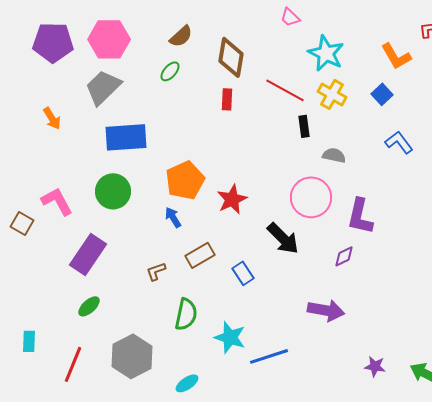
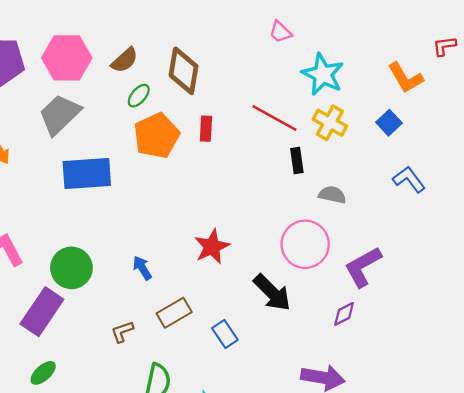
brown semicircle: (181, 36) -> (125, 60), moved
brown diamond: (231, 57) -> (184, 71), moved
orange pentagon: (185, 180) -> (156, 136), moved
green circle: (113, 191) -> (71, 268), moved
purple L-shape: (360, 216) -> (363, 267), turned 48

